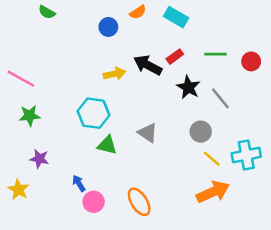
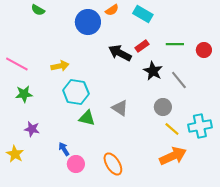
blue circle: (108, 27) -> (88, 22), size x1.6
yellow arrow: (114, 74) -> (60, 66), moved

